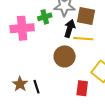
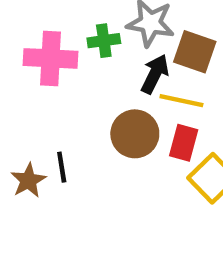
black line: (37, 87) -> (62, 167), moved
red rectangle: (82, 88) -> (184, 143), moved

